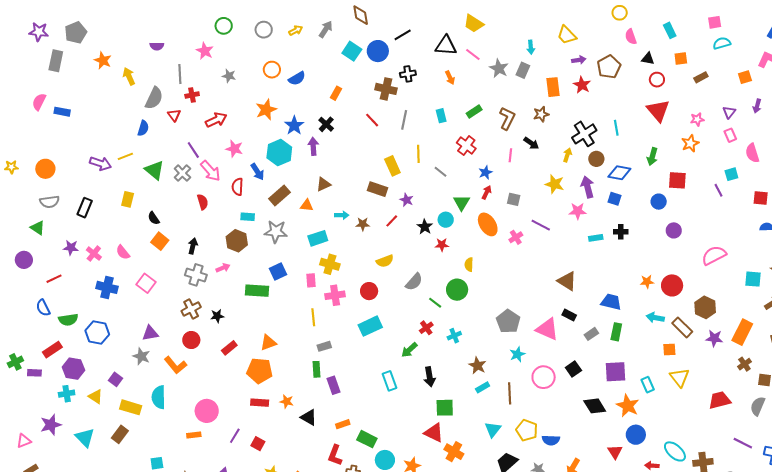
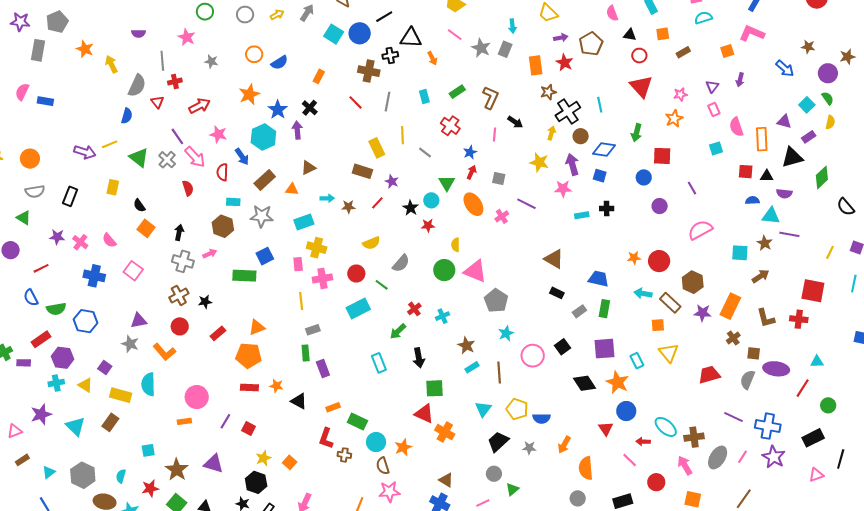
black triangle: (446, 46) -> (411, 38), moved
brown star: (541, 114) -> (548, 92), moved
purple line: (719, 190) -> (692, 188), moved
green line: (435, 303) -> (382, 285), moved
pink triangle: (547, 329) -> (475, 271), moved

